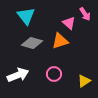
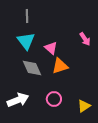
pink triangle: (69, 23) -> (51, 48), moved
gray diamond: (32, 43) -> (32, 68), turned 50

